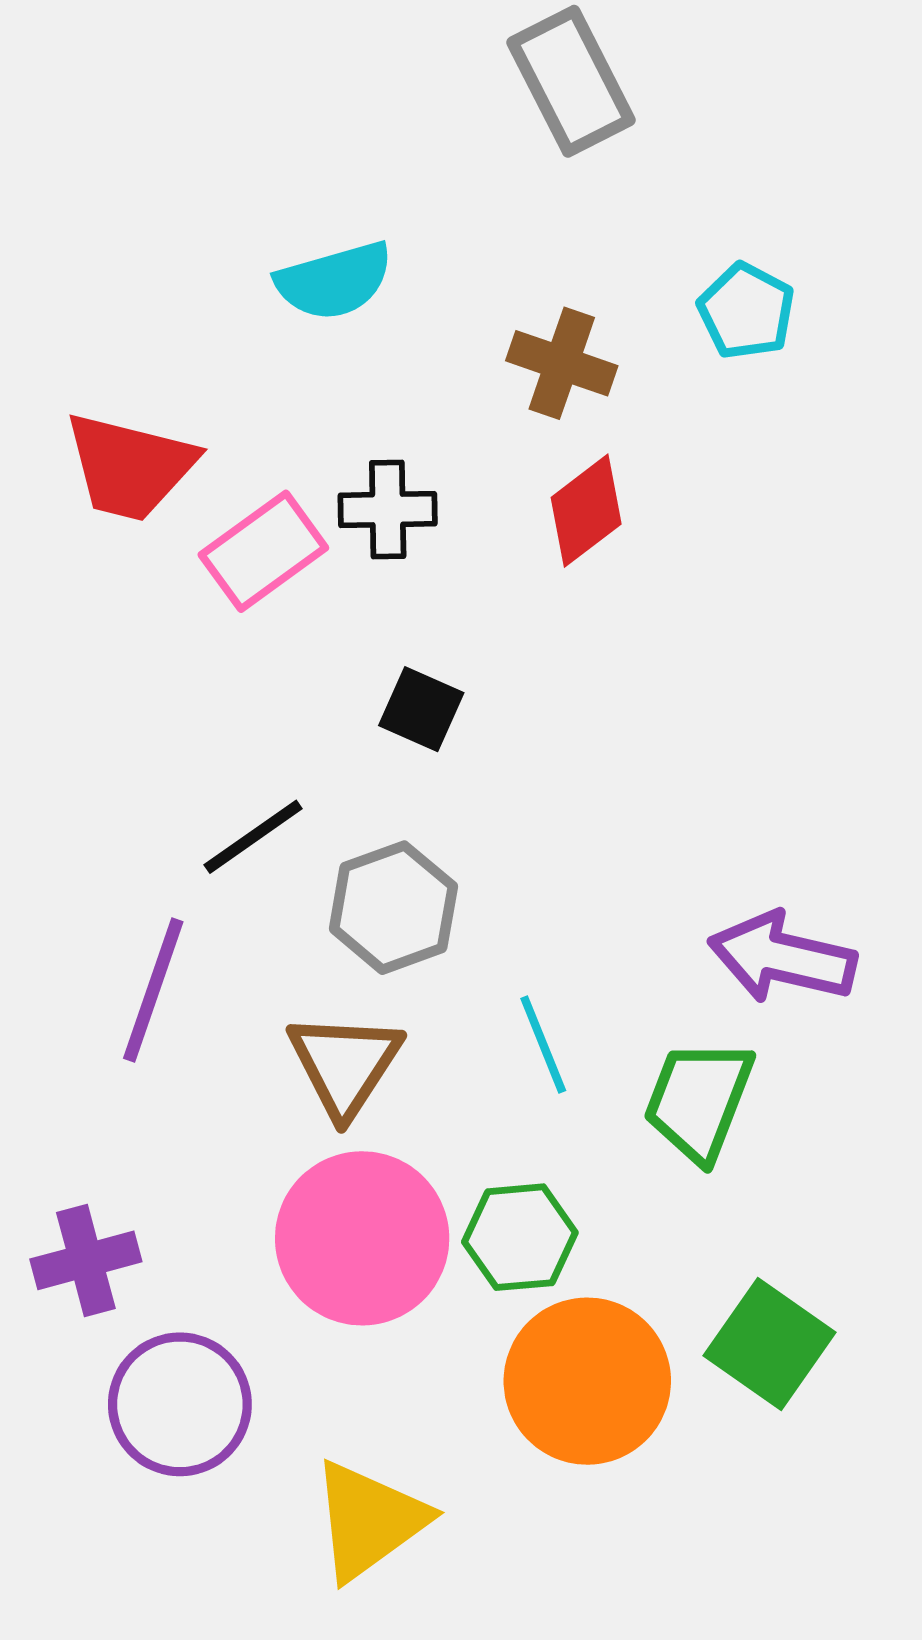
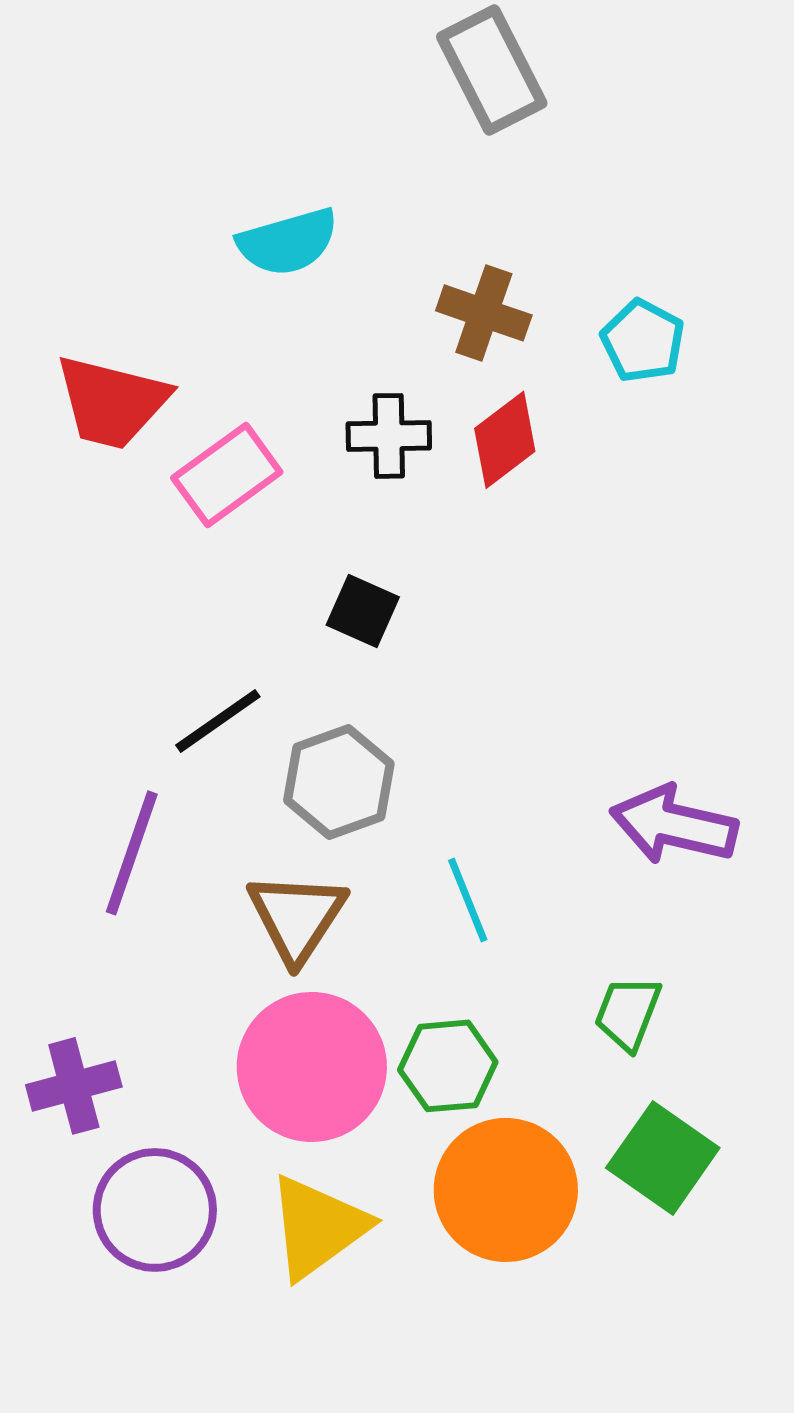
cyan pentagon: (746, 311) -> (643, 341), moved
black cross: (388, 510) -> (389, 436), moved
green trapezoid: (699, 1100) -> (628, 1013), moved, size x0.7
yellow triangle: (369, 1520) -> (318, 1227), moved

